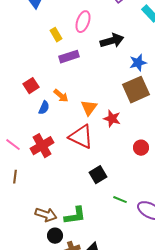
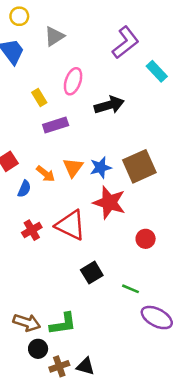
blue star: (138, 63) -> (101, 168), moved
orange triangle: (89, 108) -> (73, 168), moved
red star: (112, 119) -> (109, 203), size x1.5
red cross: (42, 146) -> (32, 230), moved, size x0.7
green line: (120, 200) -> (131, 289), moved

